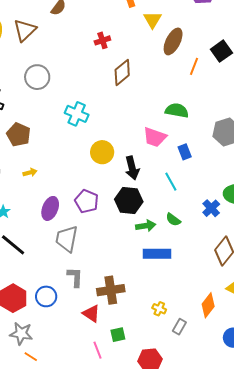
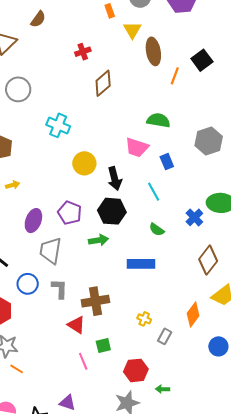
brown ellipse: (173, 41) -> (153, 51), turned -36
green arrow: (146, 226) -> (99, 240), moved
blue circle: (46, 296) -> (28, 284), moved

